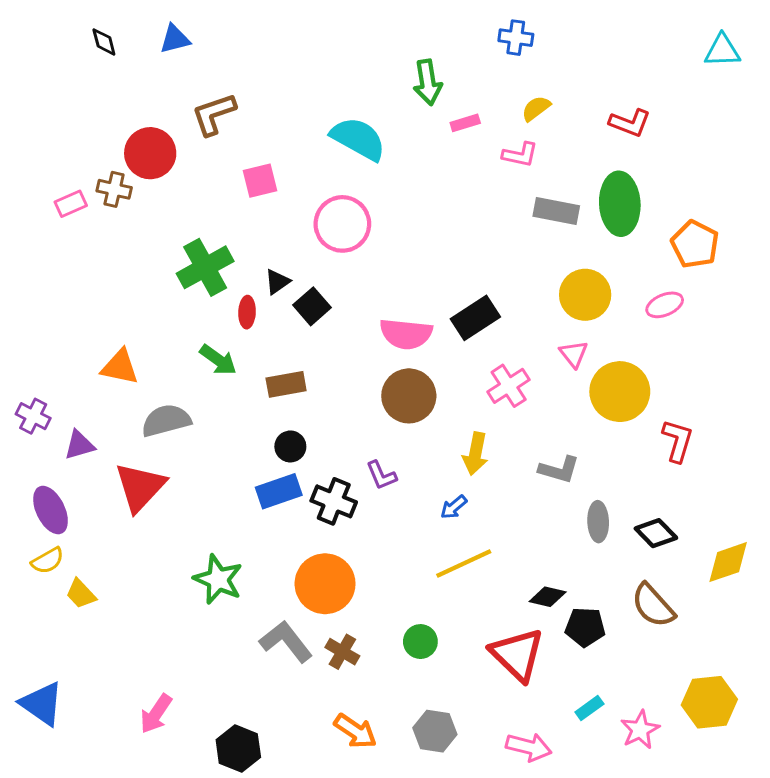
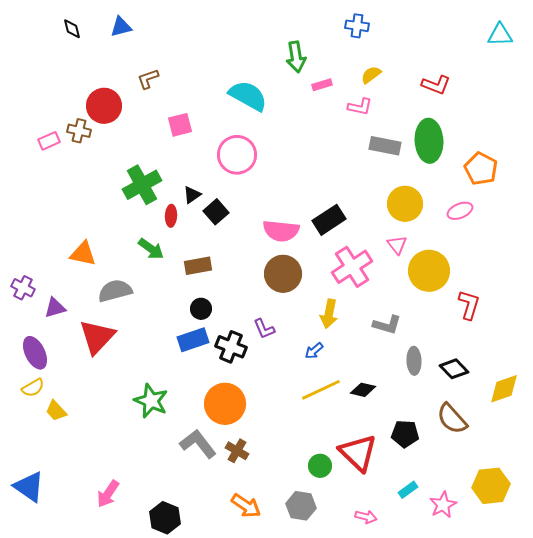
brown L-shape: (214, 114) -> (148, 79), size x0.7
pink cross: (509, 386) -> (352, 267), size x1.4
black diamond: (548, 597) -> (363, 390), moved
green circle: (420, 642) -> (320, 466), moved
pink arrow: (529, 747) -> (366, 517), size x0.7

